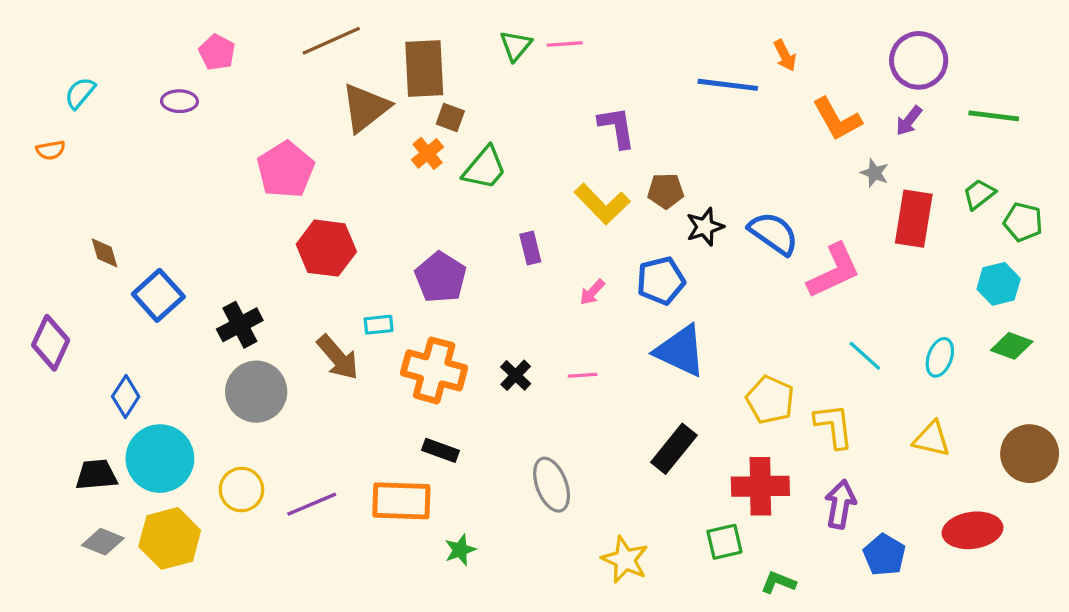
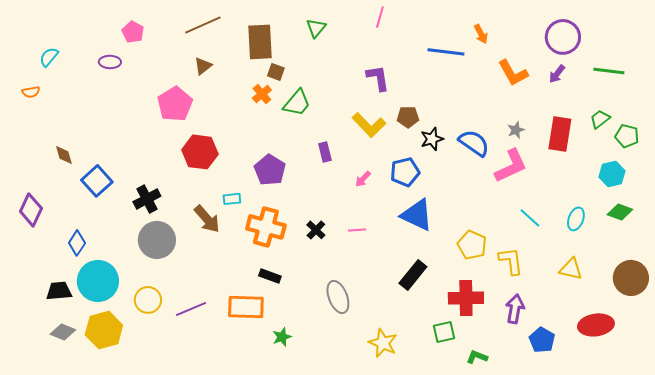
pink line: (565, 44) -> (380, 17), moved, turned -70
brown triangle: (366, 108) -> (203, 66), moved, size x0.6
gray star: (875, 173) -> (516, 130), moved, turned 30

